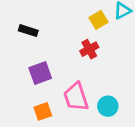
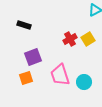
yellow square: (99, 20) -> (88, 39), moved
orange square: (43, 111) -> (26, 78), moved

